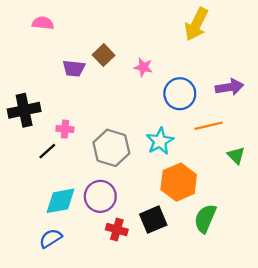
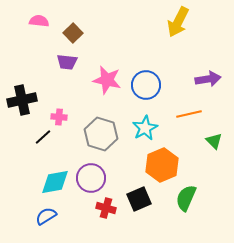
brown square: (104, 55) -> (73, 33), moved
pink star: (143, 67) -> (107, 80), moved, size x1.6
blue circle: (180, 94) -> (146, 85), moved

